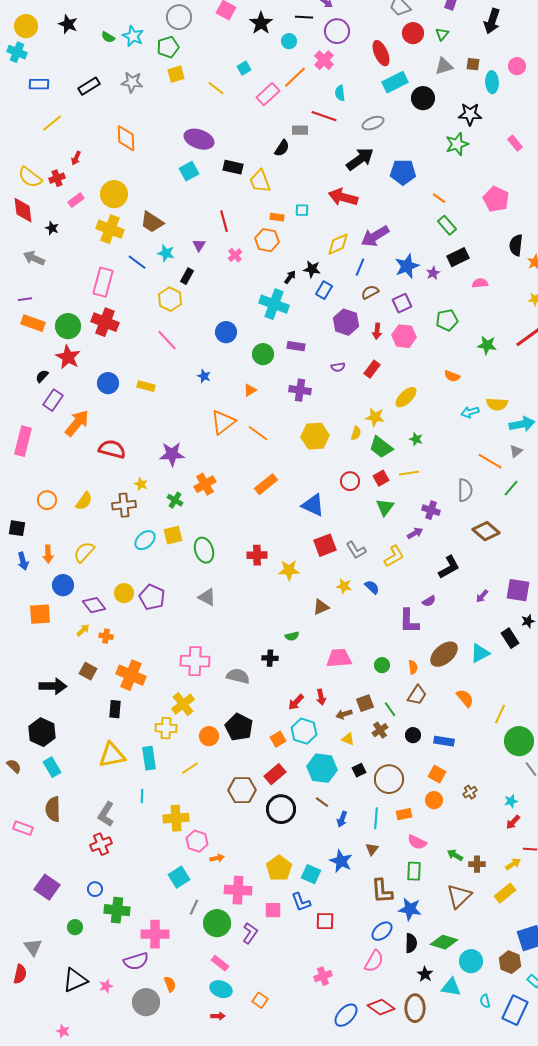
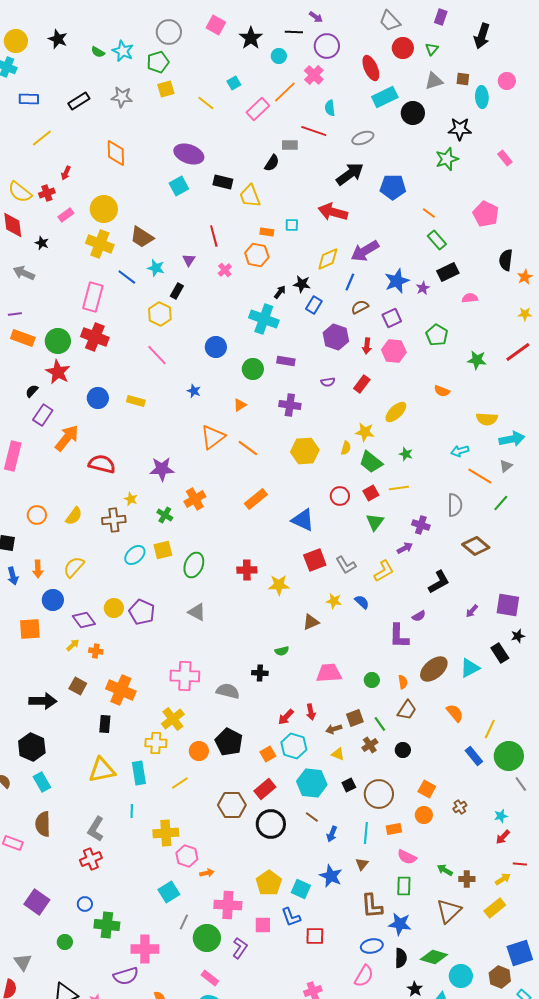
green pentagon: (447, 320) -> (437, 335), turned -30
cyan arrow: (470, 412) -> (460, 451), moved
green ellipse: (204, 550) -> (194, 565), turned 40
blue rectangle: (444, 741) -> (474, 756), moved, turned 42
blue ellipse: (382, 931) -> (372, 946), turned 30

